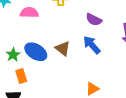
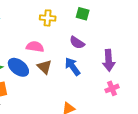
pink semicircle: (29, 13) -> (35, 47), moved

